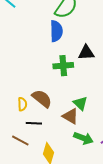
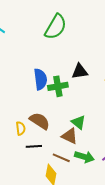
blue semicircle: (56, 31) -> (40, 79), moved
brown line: (20, 140) -> (61, 158), moved

